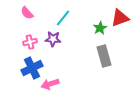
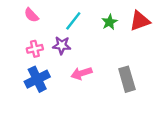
green star: (100, 28) -> (109, 22), moved
gray rectangle: (104, 56) -> (127, 79), moved
pink arrow: (50, 84) -> (81, 73), moved

